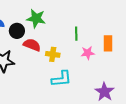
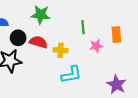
black circle: (17, 31) -> (18, 38), moved

